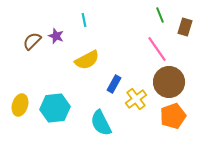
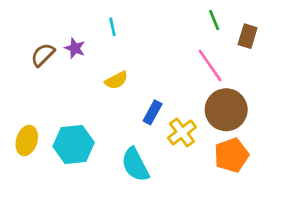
yellow semicircle: (87, 60) -> (116, 80), size x0.7

